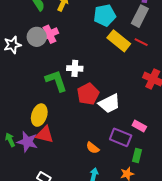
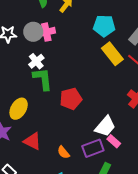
white cross: (75, 68) -> (36, 61), moved, turned 35
white trapezoid: (109, 103) -> (105, 126), moved, turned -35
red triangle: (45, 135) -> (32, 141), moved
purple rectangle: (121, 137) -> (93, 148), turned -55

